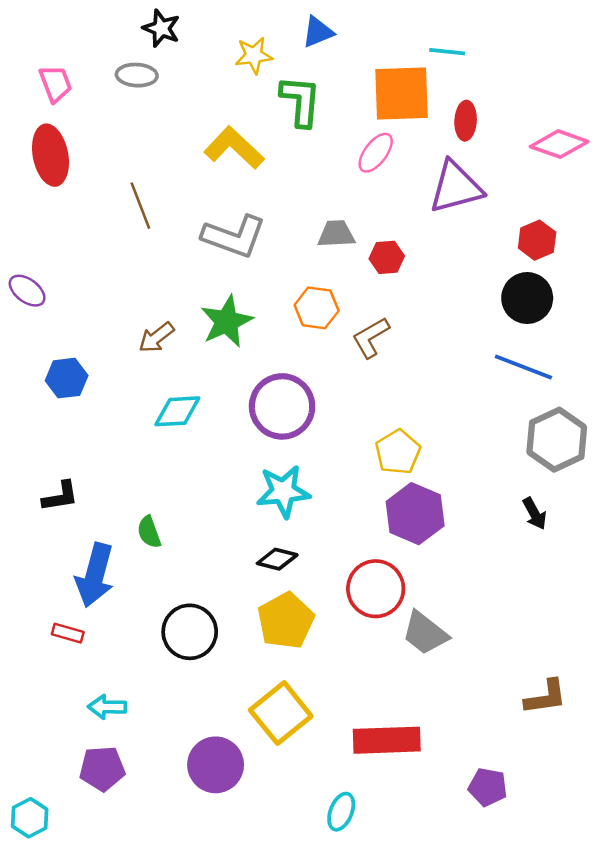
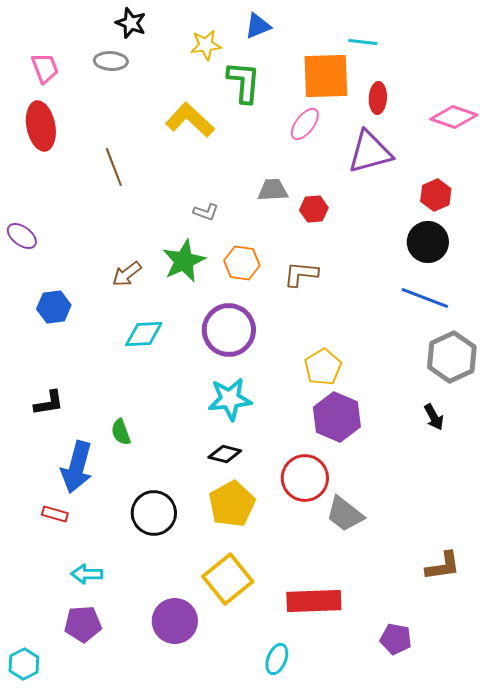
gray L-shape: (234, 236) -> (206, 212), moved, size x0.5
orange hexagon: (317, 308) -> (242, 263), moved
brown L-shape: (371, 337) -> (301, 274), turned 36

